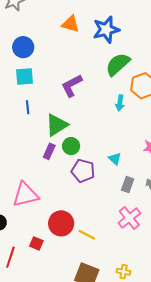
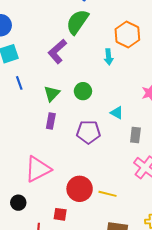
green semicircle: (118, 64) -> (77, 22), moved
green triangle: (57, 125) -> (52, 94), size x0.7
green circle: (71, 146) -> (83, 91), moved

